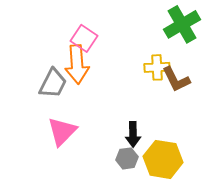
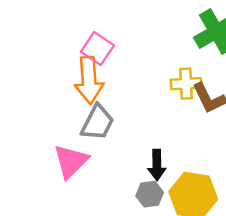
gray trapezoid: (53, 83) -> (97, 123), moved

